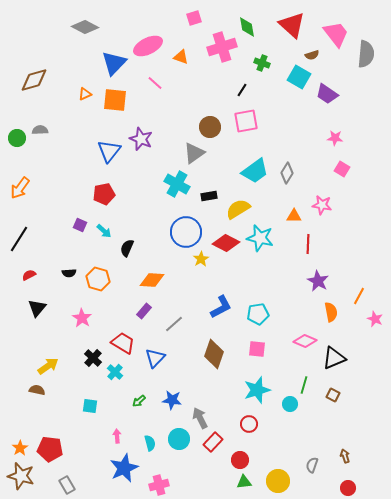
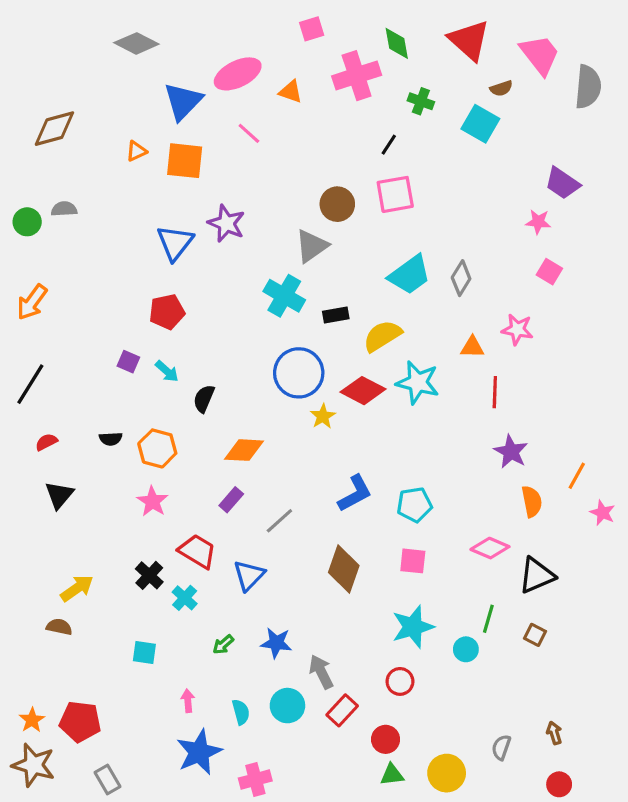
purple trapezoid: (327, 94) -> (562, 183), moved
pink star: (82, 318) -> (152, 501), moved

